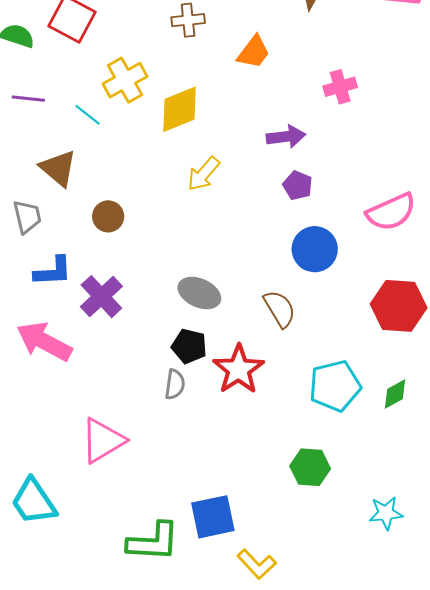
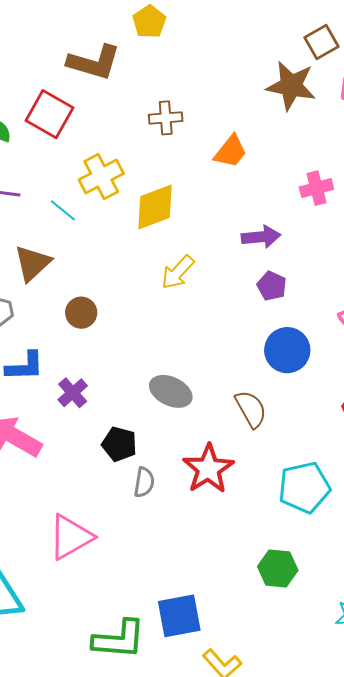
brown triangle: (58, 168) -> (32, 263), turned 36
purple cross: (101, 297) -> (73, 393), size x0.7
black pentagon: (189, 346) -> (119, 444), moved

